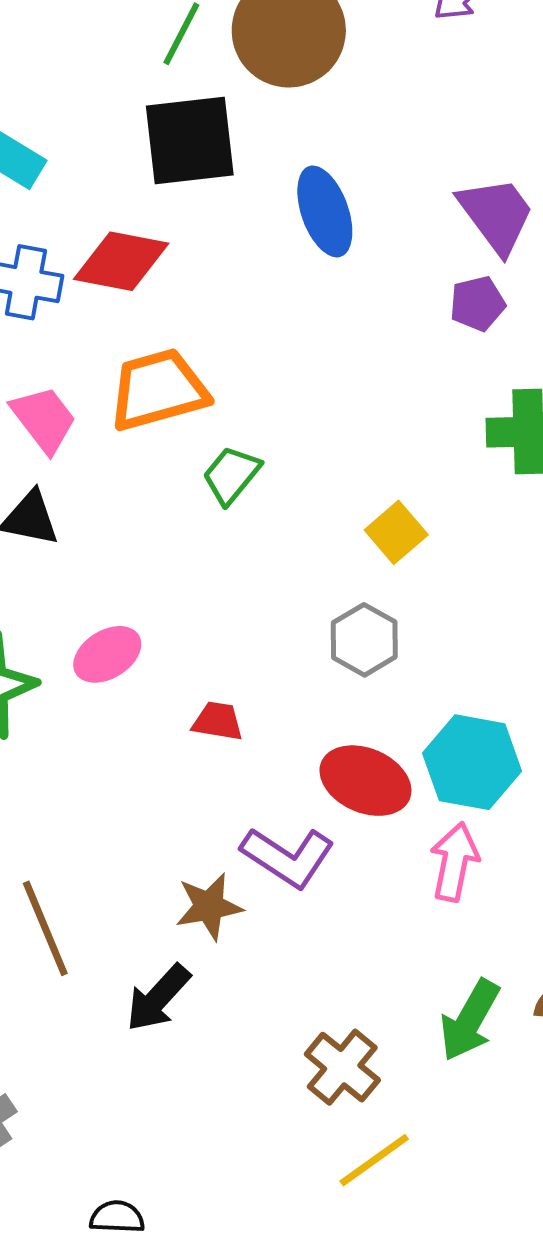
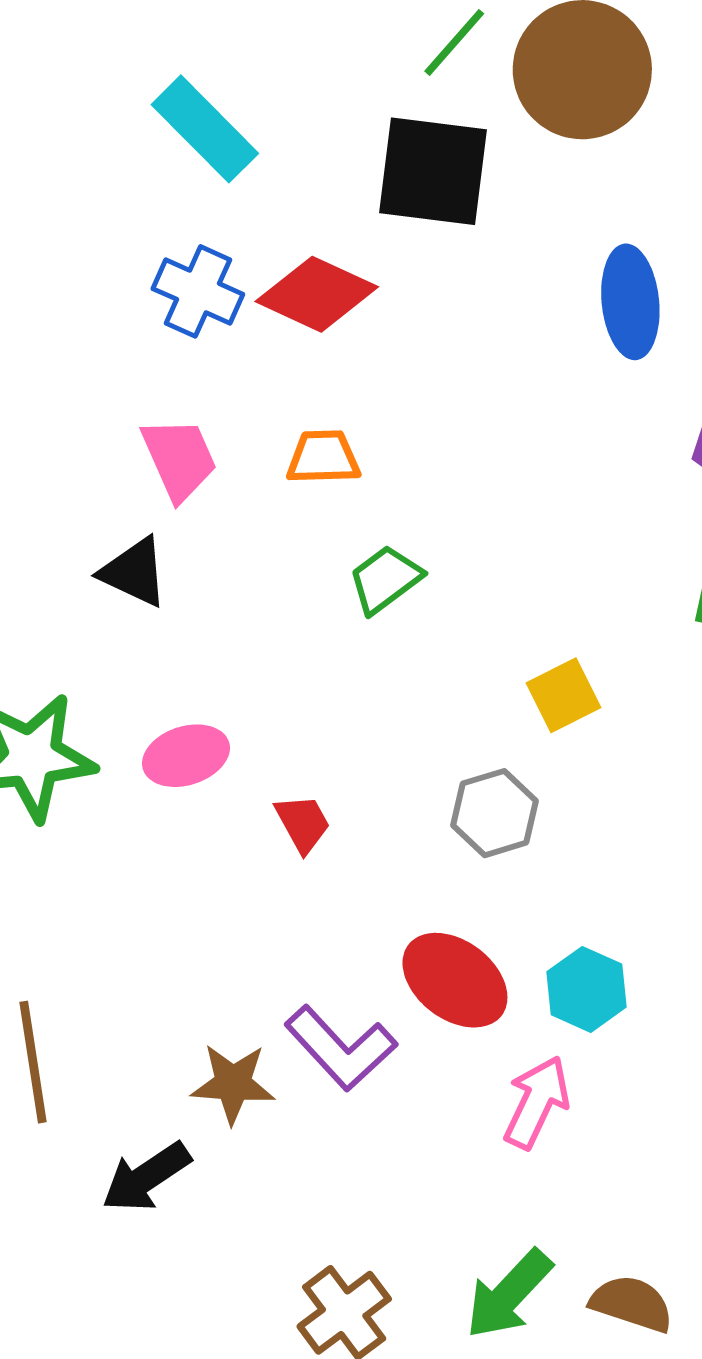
blue ellipse: (325, 211) -> (630, 302), moved
orange trapezoid: (158, 390) -> (323, 457), size x0.6
red trapezoid: (218, 721) -> (303, 823), moved, turned 38
cyan hexagon: (472, 762) -> (587, 989), size x0.7

